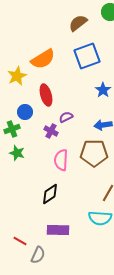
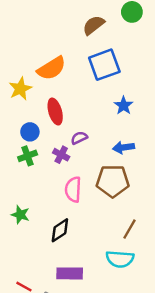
green cross: (12, 129) -> (28, 156), moved
green star: (17, 153) -> (20, 215), moved

